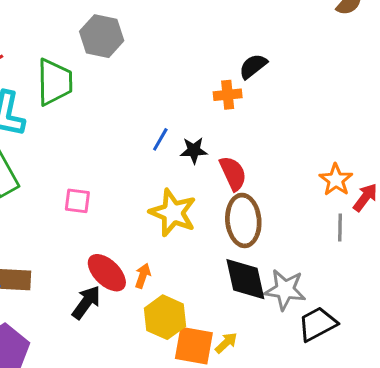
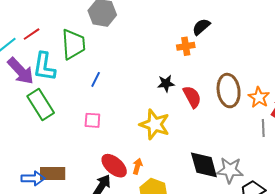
blue line: (160, 139) -> (96, 79), moved
brown ellipse: (243, 220) -> (229, 91), moved

